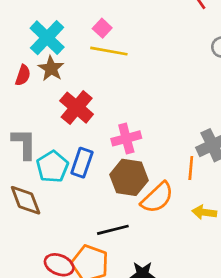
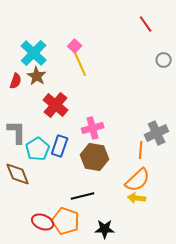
yellow line: (109, 51) -> (80, 63), turned 56
orange semicircle: (157, 198) -> (138, 180), moved
yellow arrow: (204, 212) -> (137, 198), moved

